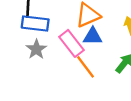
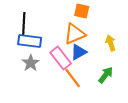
blue triangle: (93, 36) -> (79, 52), turned -30

